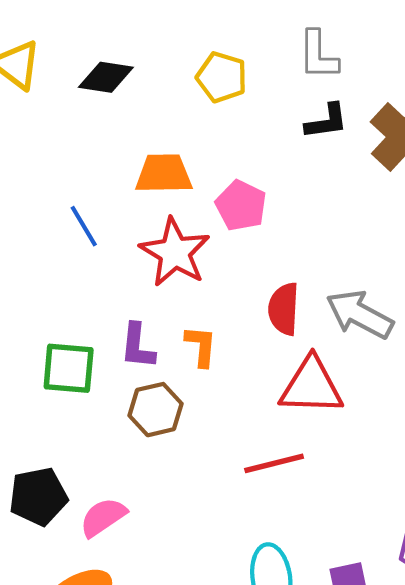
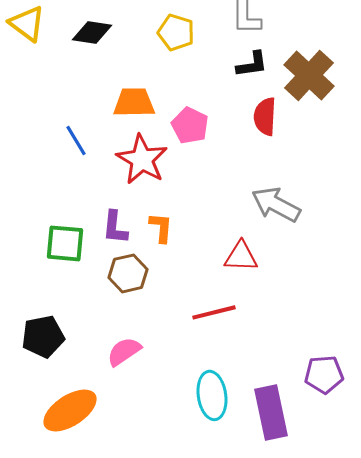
red semicircle: (284, 309) -> (265, 116), moved
red triangle: (311, 386) -> (241, 256), size x0.7
pink semicircle: (103, 517) -> (124, 351), moved

